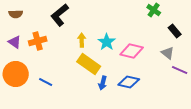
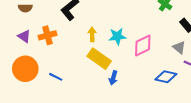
cyan star: (107, 42) -> (117, 36), turned 30
pink diamond: (132, 51) -> (143, 45), turned -40
blue diamond: (129, 82) -> (166, 77), moved

